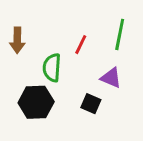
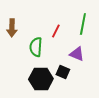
black hexagon: (36, 102) -> (41, 79), moved

